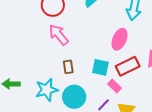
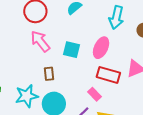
red rectangle: (128, 66) -> (108, 75), turned 40
cyan square: (100, 67) -> (71, 50), moved

